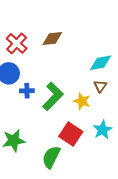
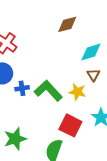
brown diamond: (52, 39) -> (67, 24), moved
green L-shape: (53, 96) -> (48, 91), turned -80

